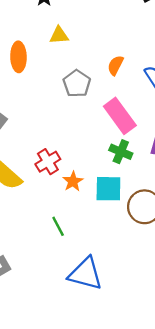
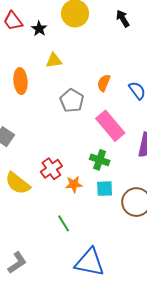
green cross: (121, 152) -> (100, 160), moved
orange star: (73, 181) -> (74, 184), turned 30
cyan square: (108, 189) -> (105, 189), size x0.7

